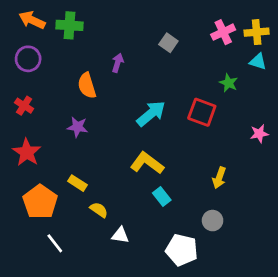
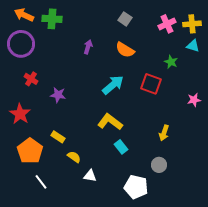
gray square: (168, 43) -> (125, 19), moved
purple circle: (28, 59) -> (21, 44), size x1.4
orange semicircle: (87, 86) -> (125, 50), moved, turned -42
red cross: (24, 106) -> (31, 79), moved

